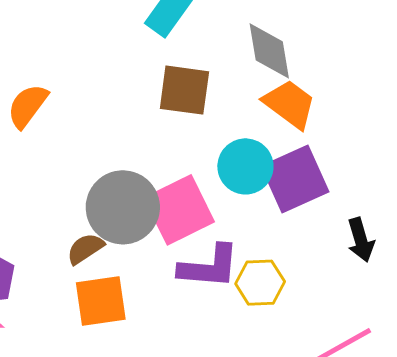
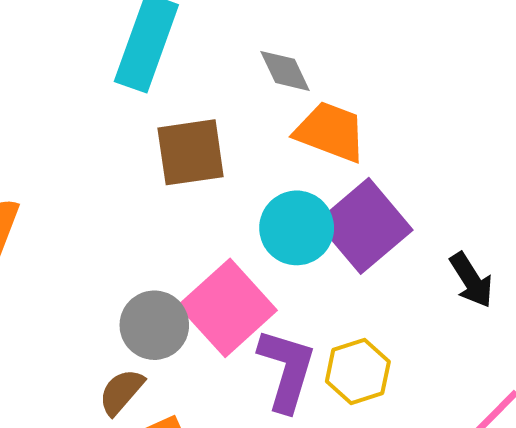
gray diamond: (269, 51) -> (285, 71), size x0.7
gray circle: (123, 207) -> (154, 325), size x0.7
purple L-shape: (209, 267) -> (287, 370), turned -62

